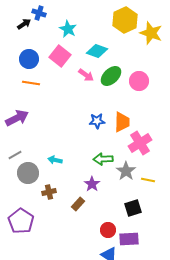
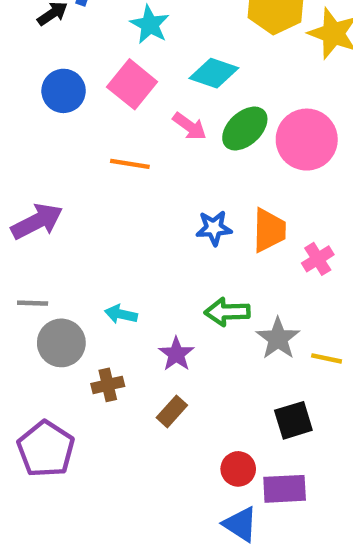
pink circle: (139, 81) -> (307, 140), size x1.4
orange line: (31, 83) -> (130, 164), moved
pink cross: (140, 143) -> (318, 259), moved, size x0.6
gray line: (15, 155) -> (33, 303), turned 32
purple star: (92, 184) -> (176, 354), moved

